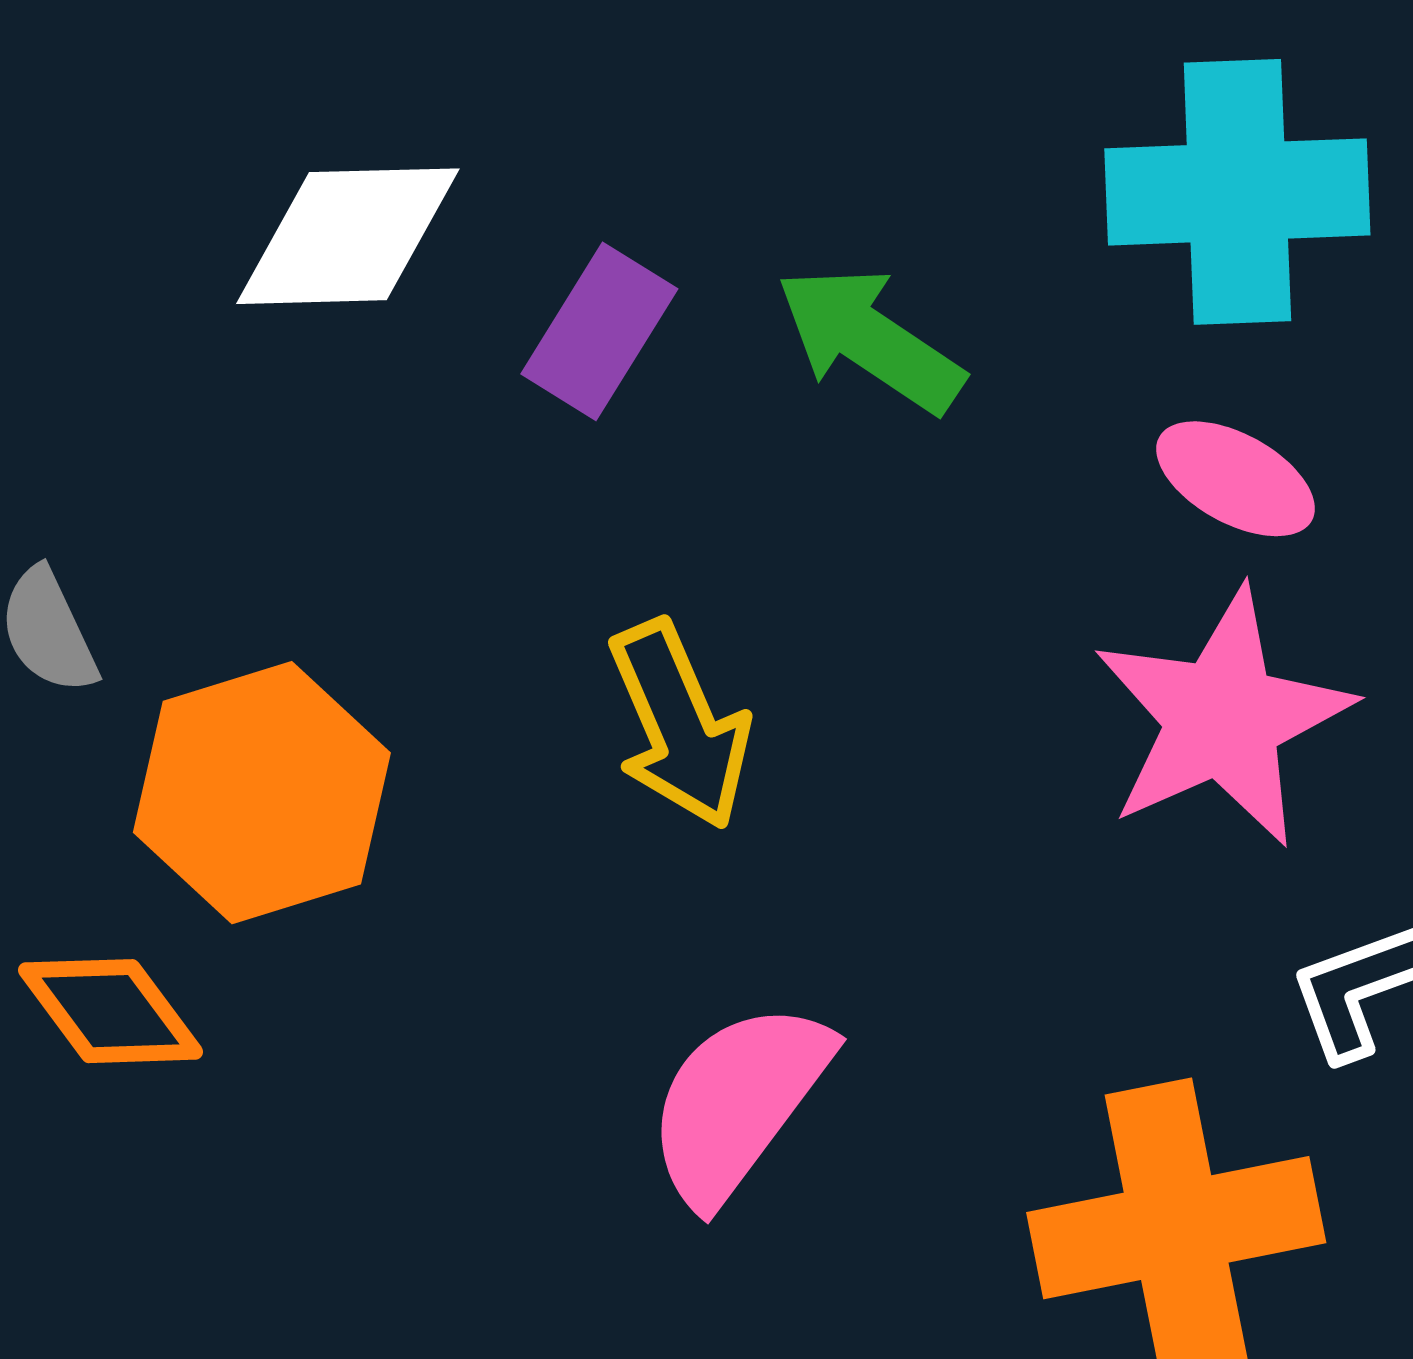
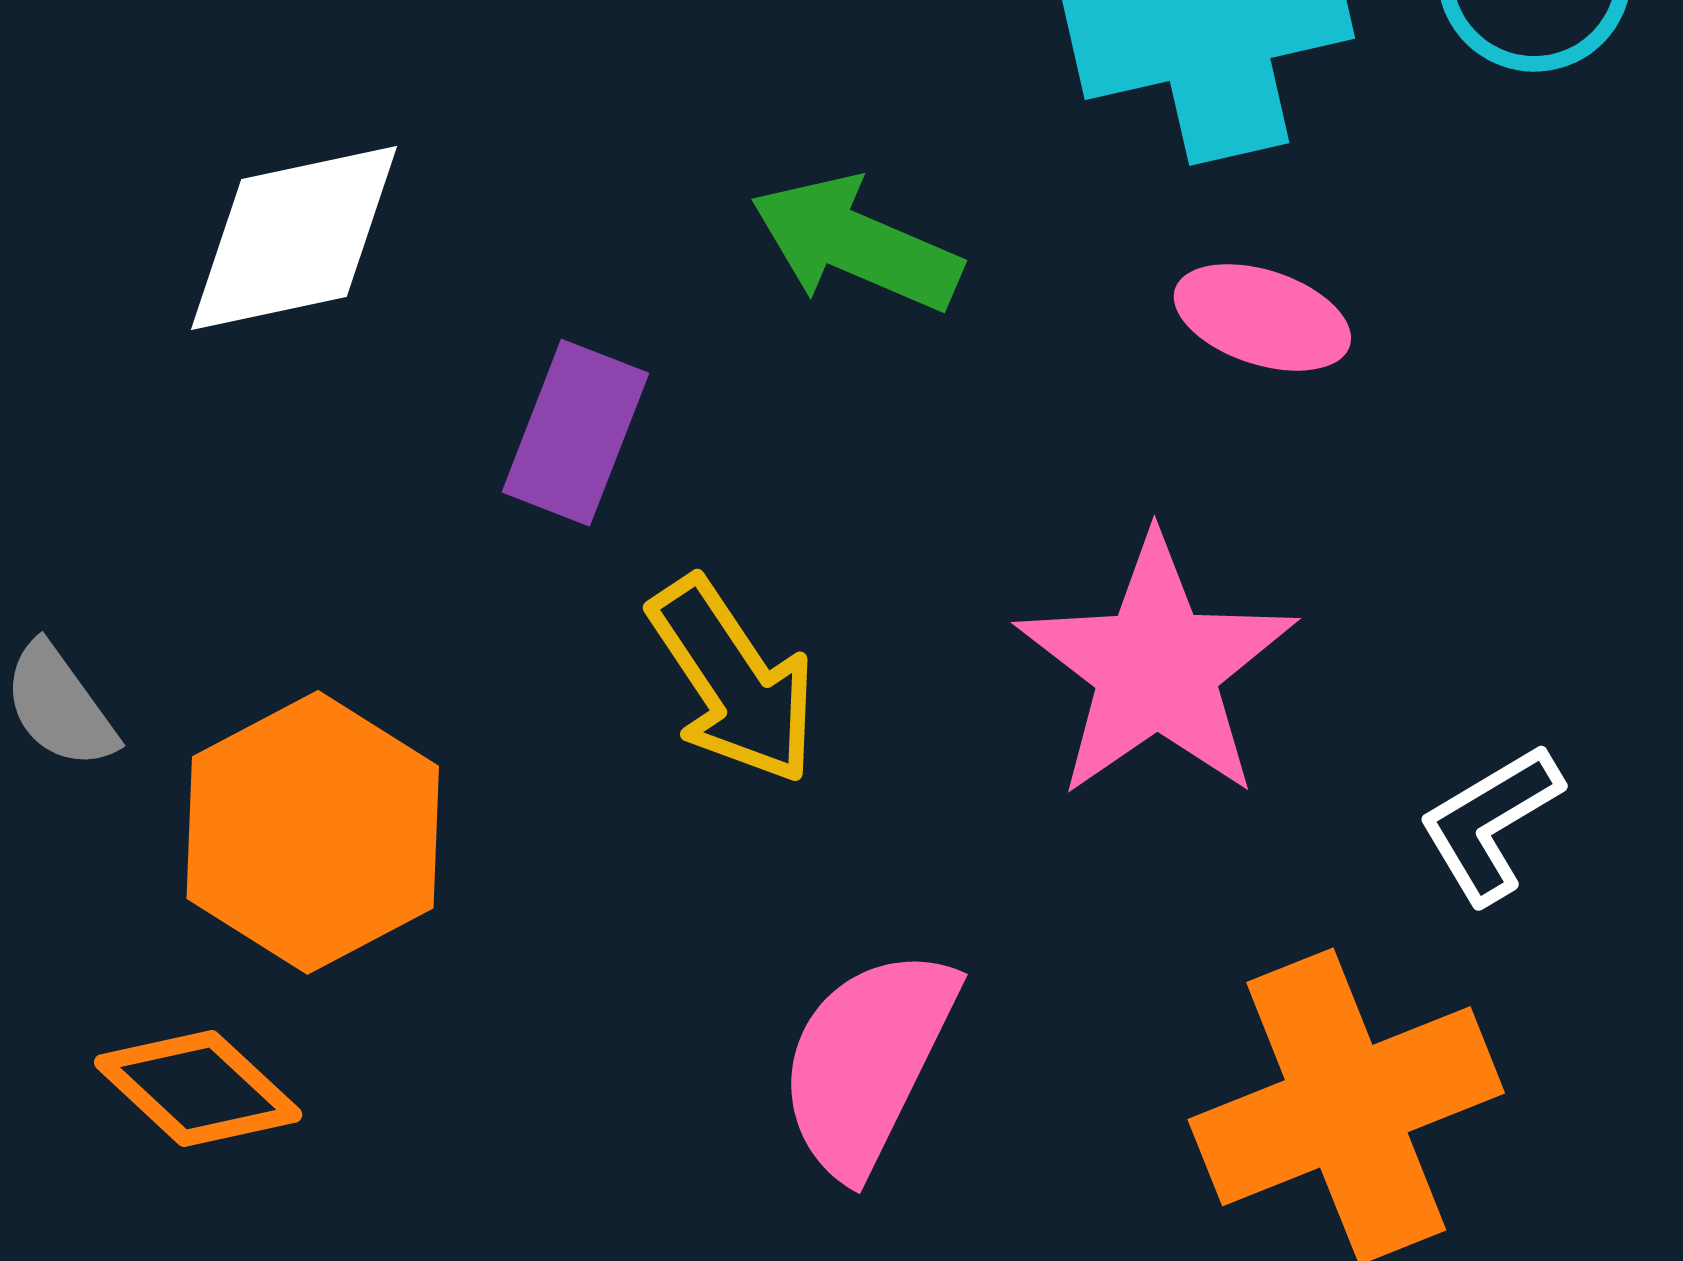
purple rectangle: (599, 331) -> (575, 433), moved
pink star: (1223, 718) -> (1156, 667), moved

